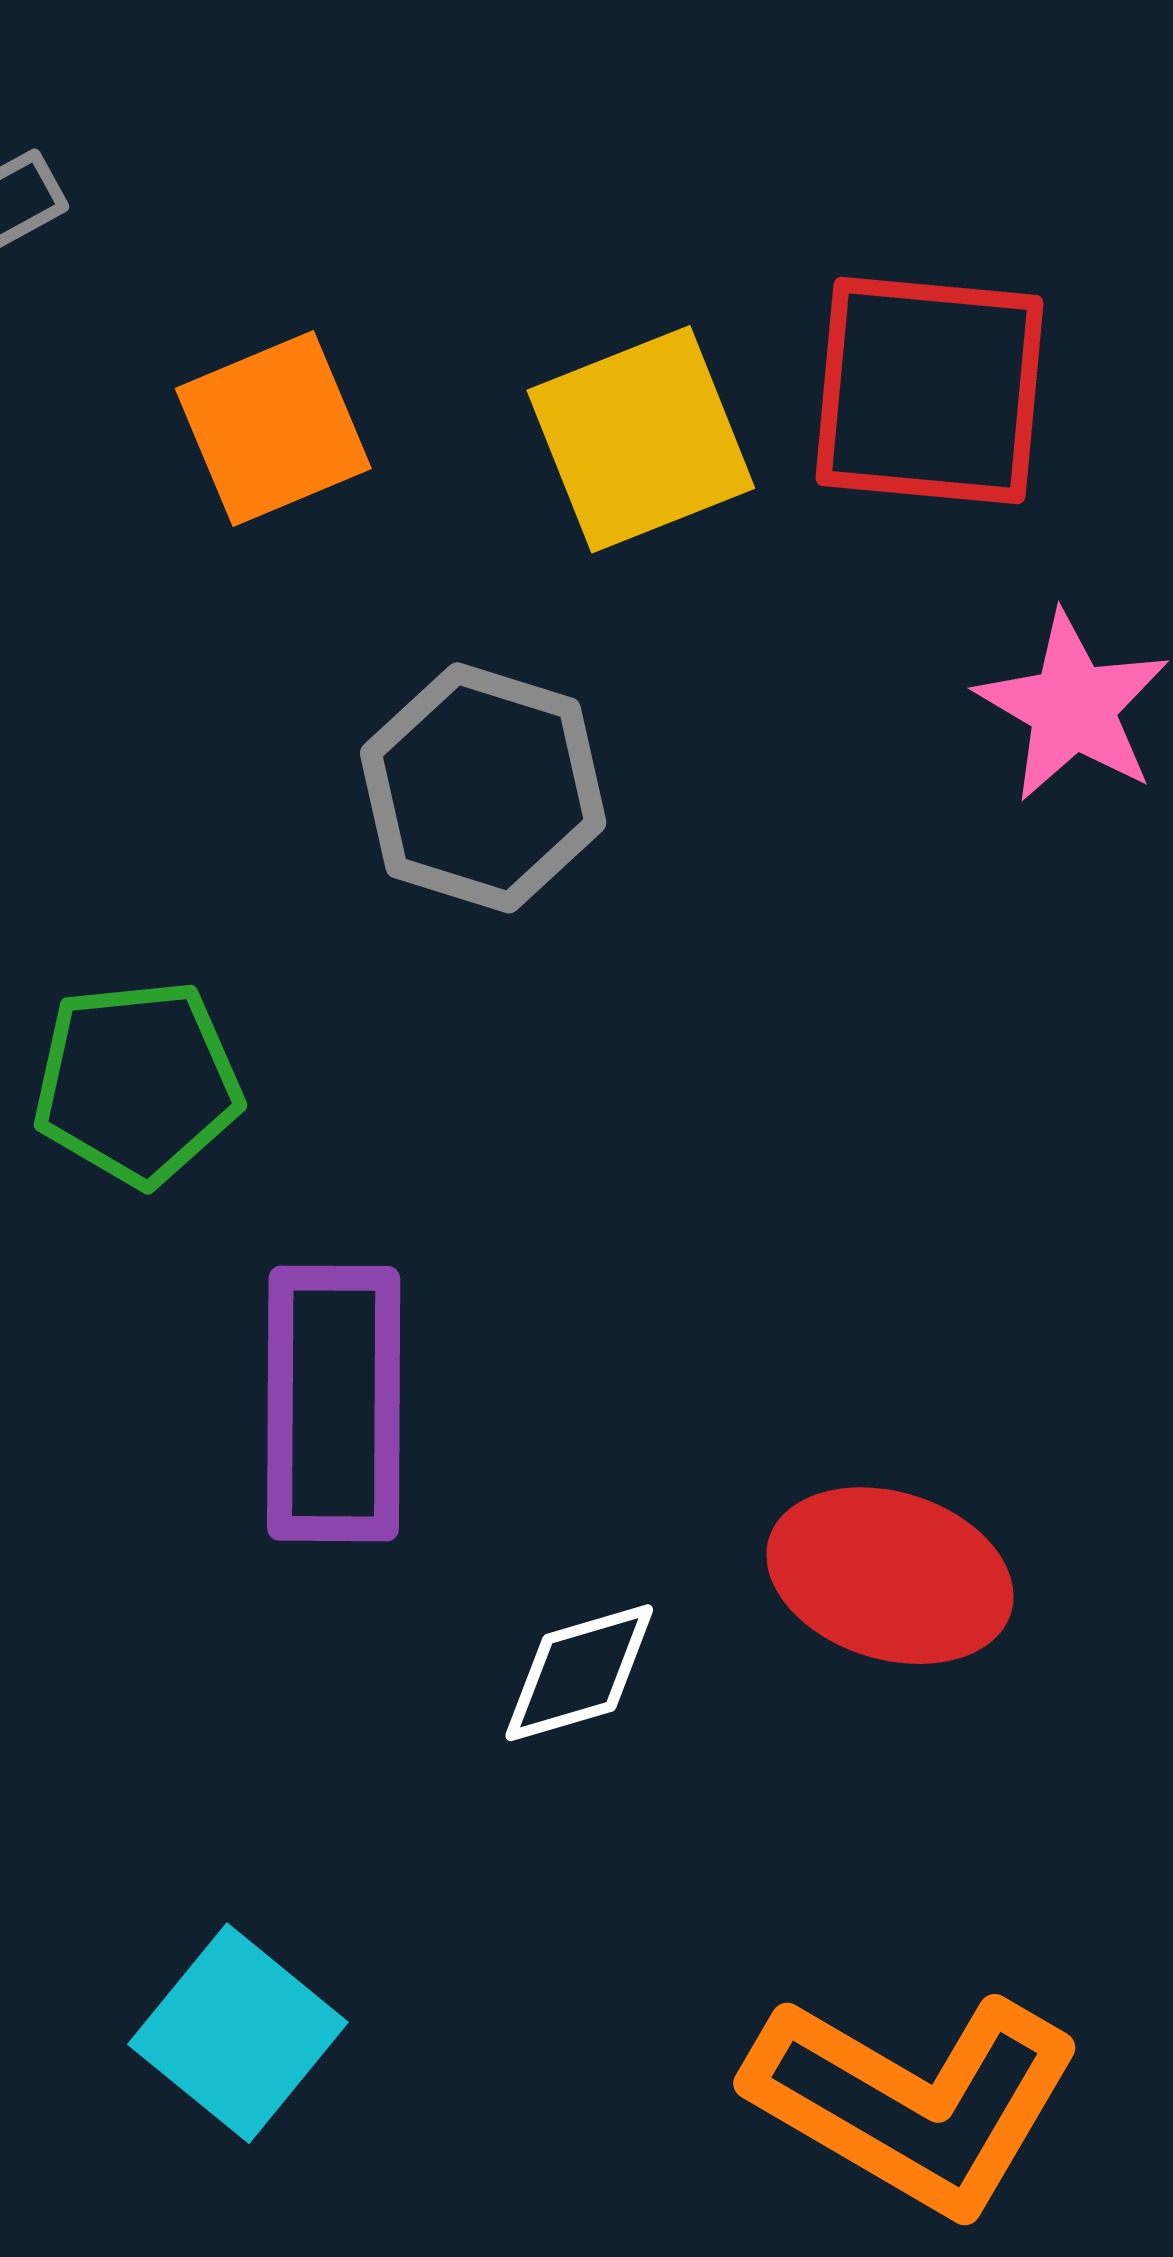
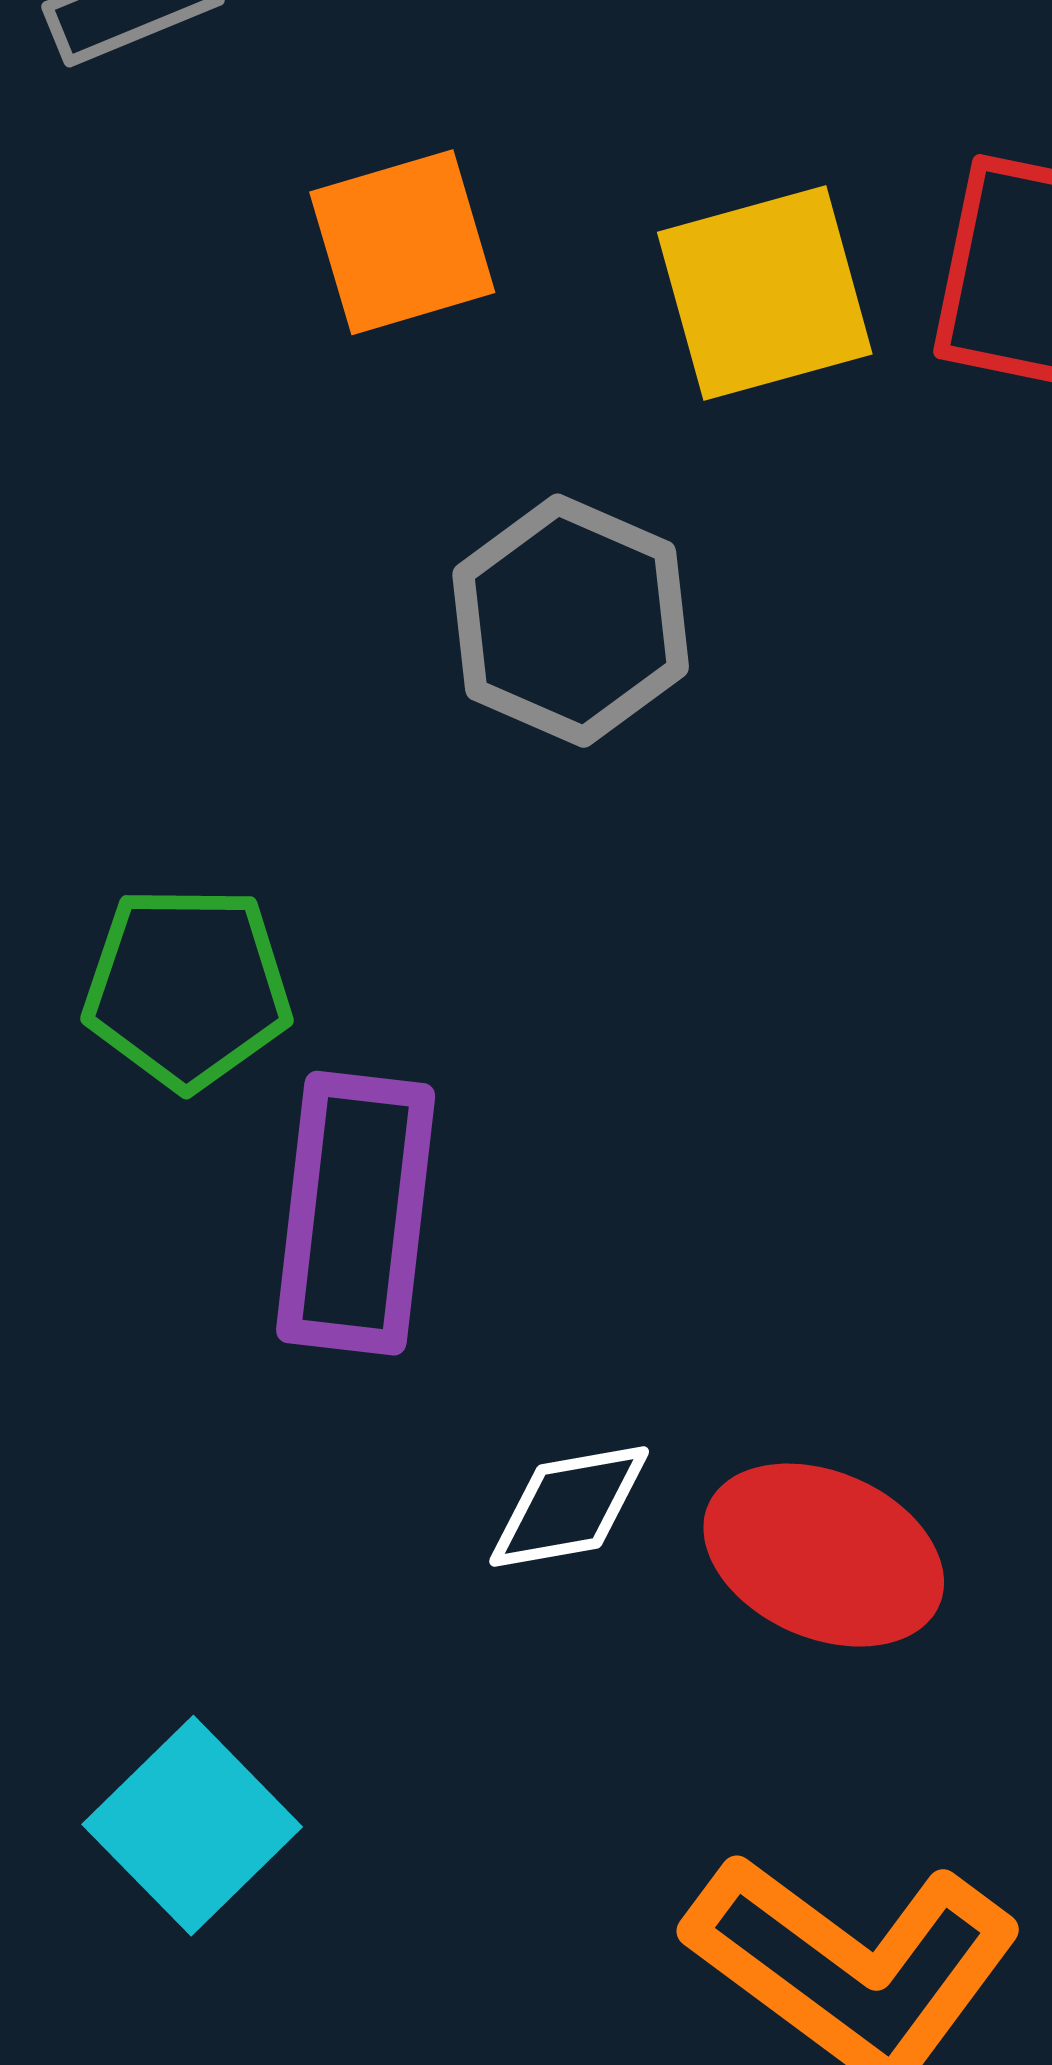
green pentagon: (137, 1083) -> (187, 988), moved
red ellipse: (890, 1576) -> (824, 1555), moved

